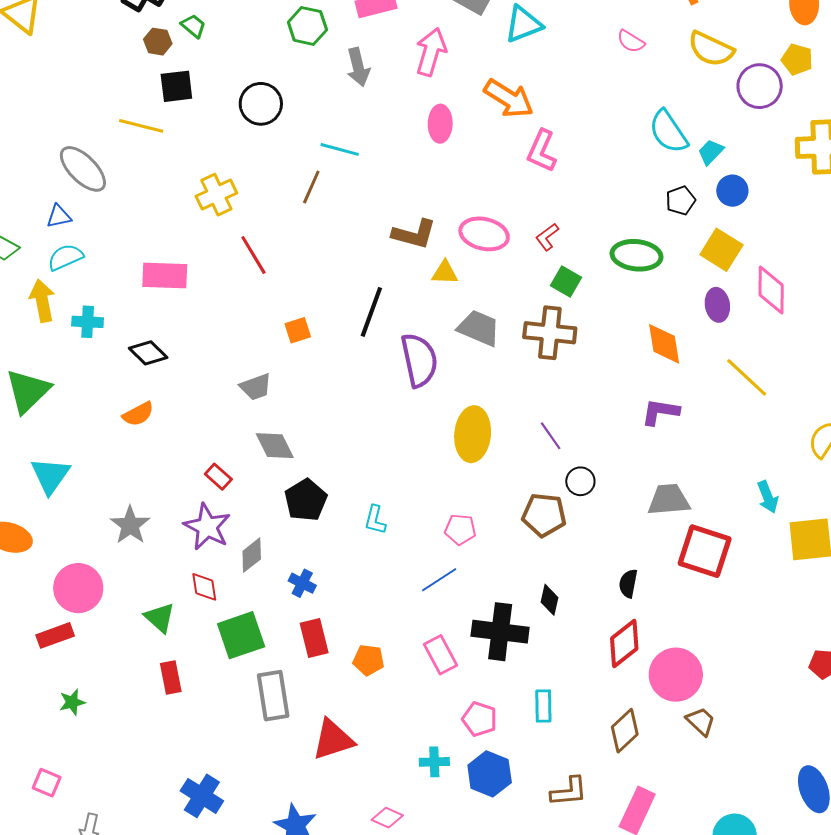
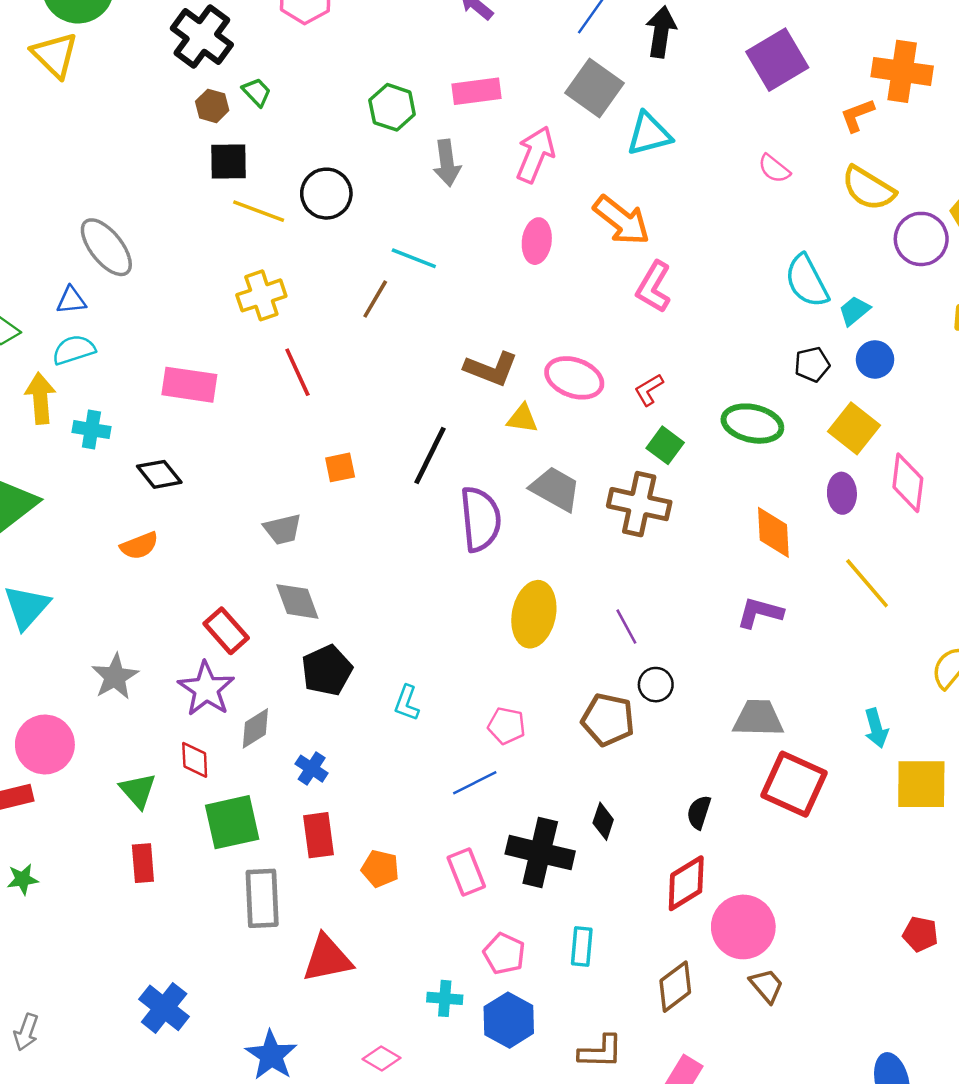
yellow line: (141, 126) -> (259, 211), moved
red rectangle: (218, 477) -> (226, 631), size x1.4

